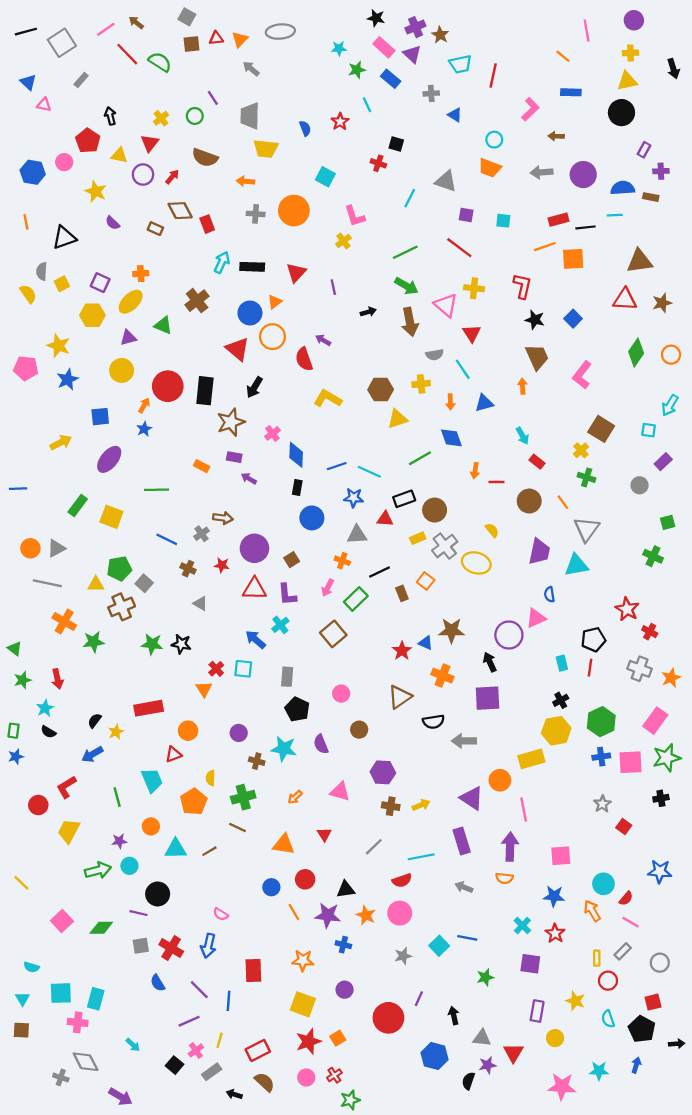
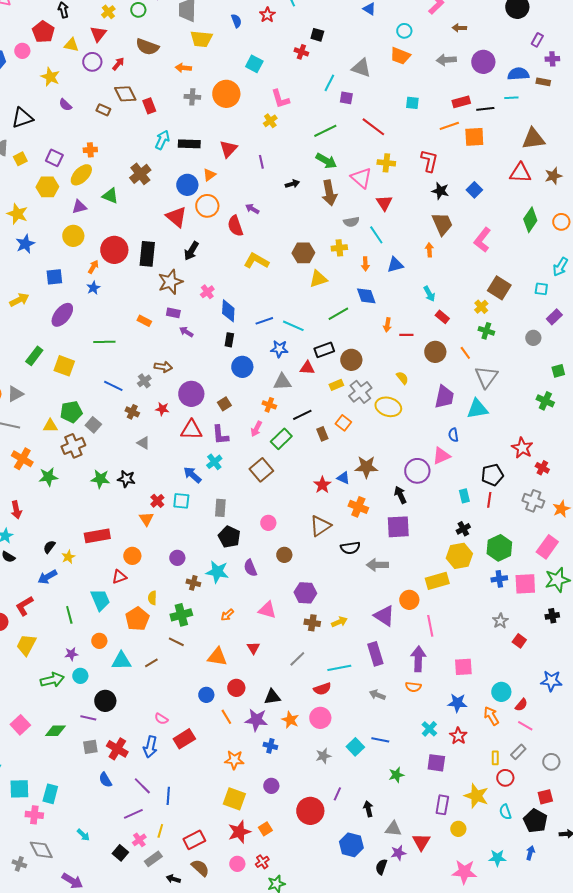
purple square: (466, 215) -> (346, 98), moved
red rectangle: (253, 971) -> (184, 739), moved, turned 60
yellow star: (575, 1001) -> (476, 796), size x1.4

